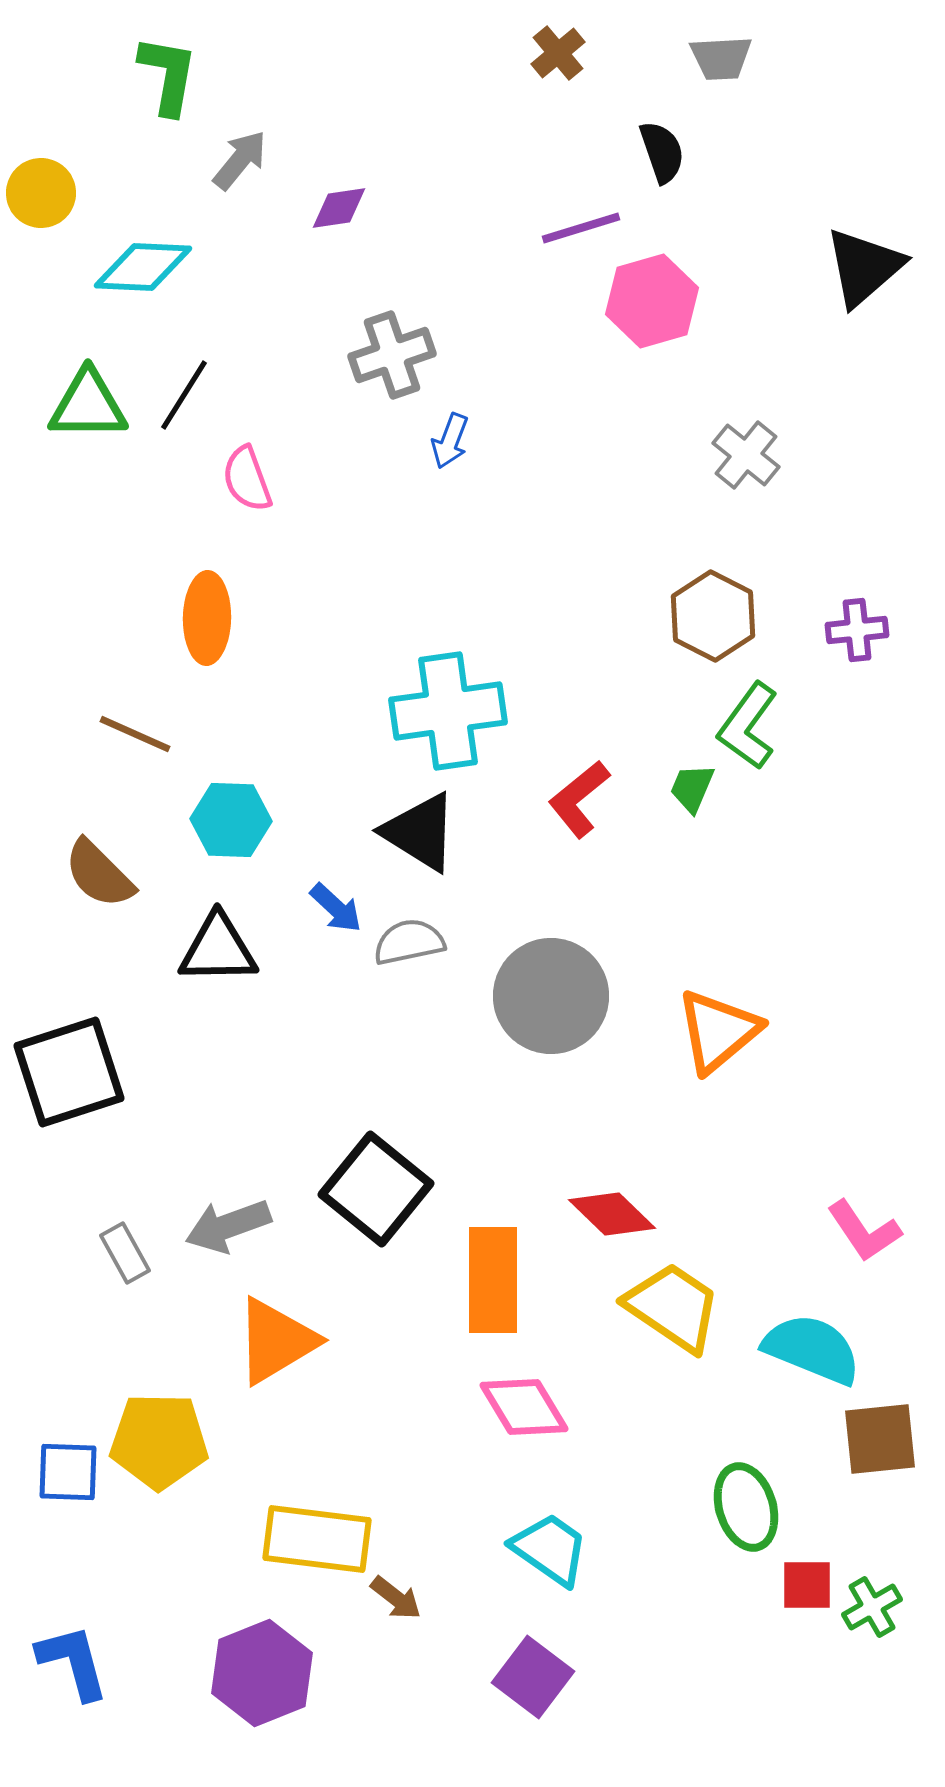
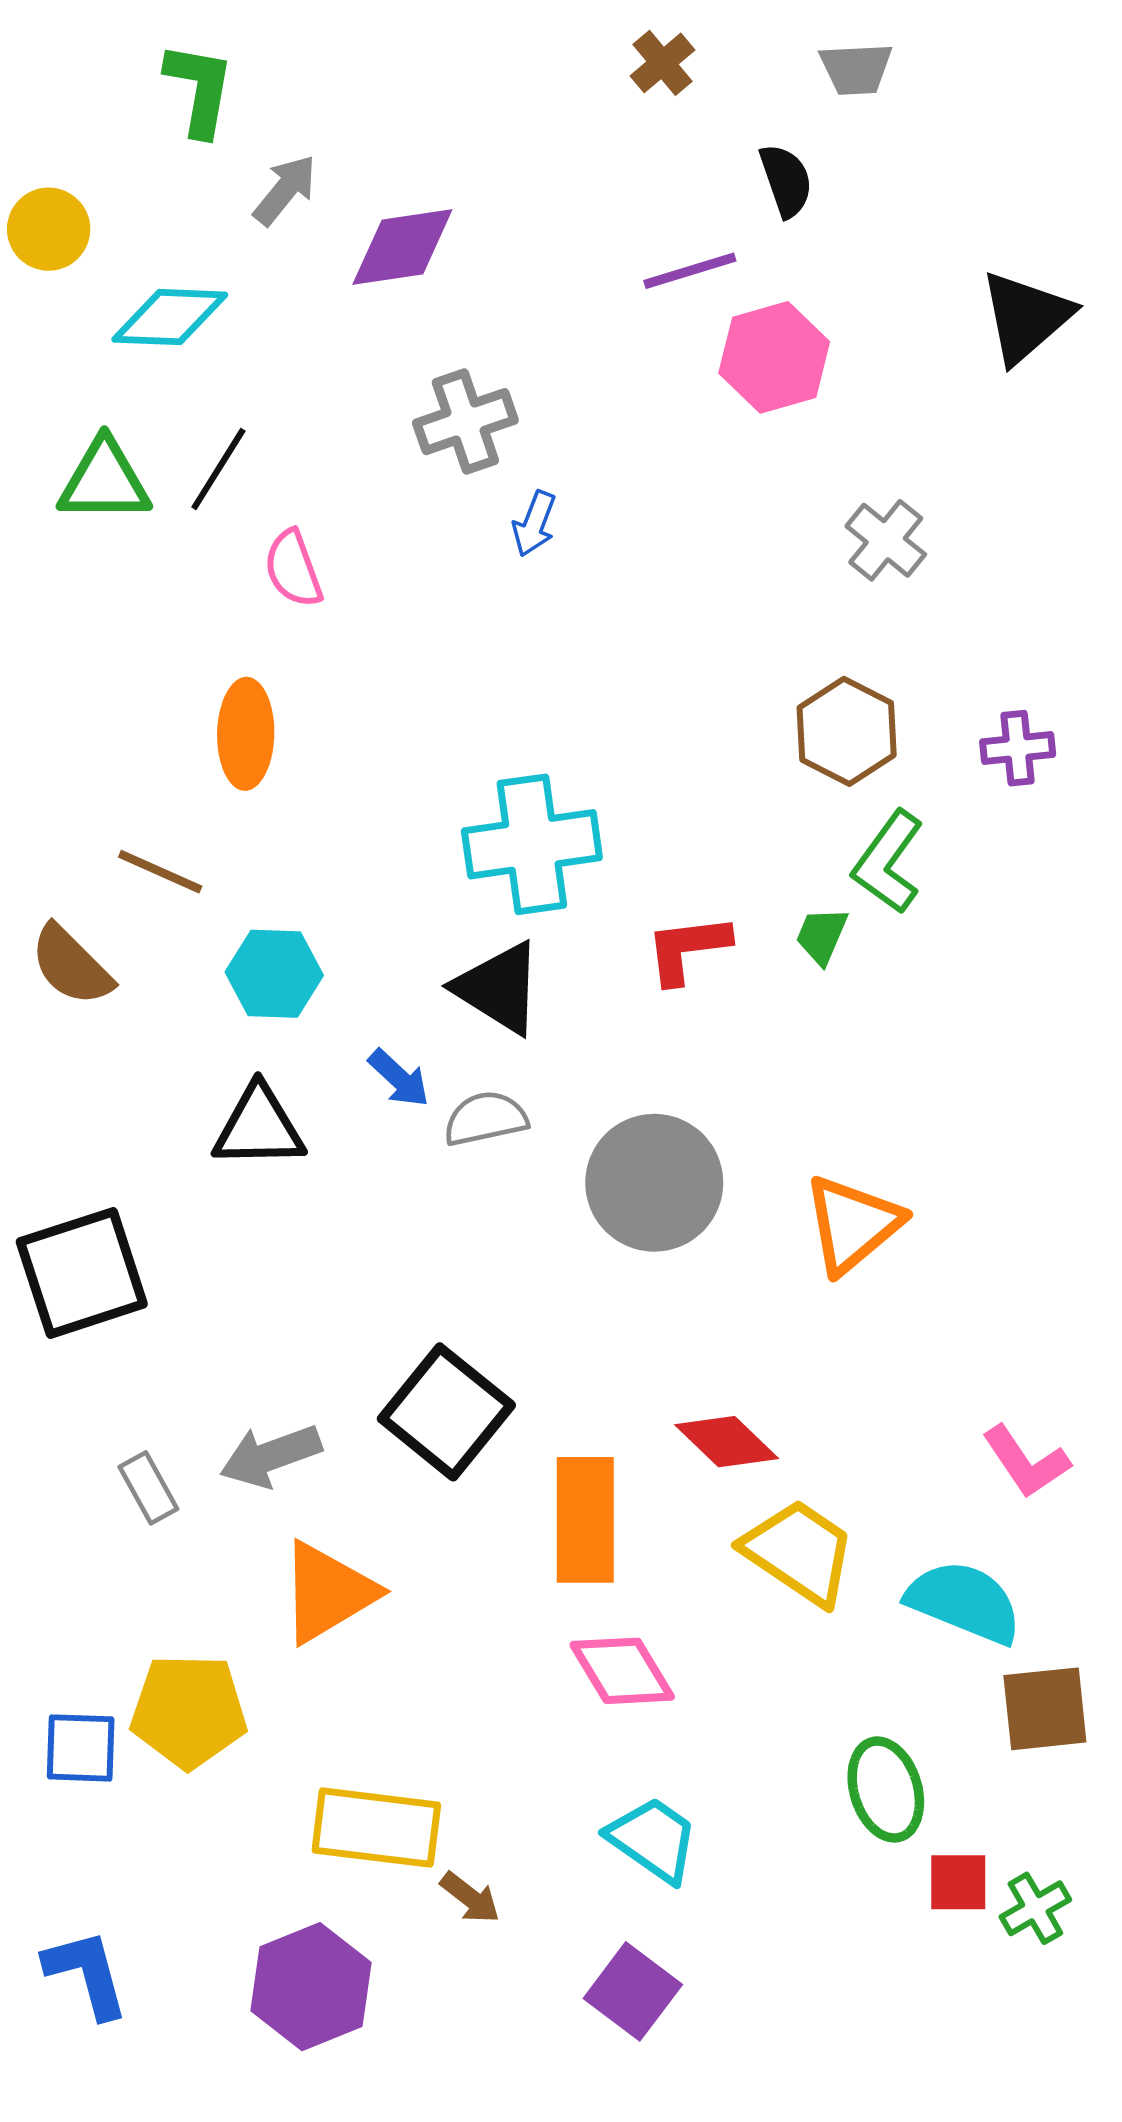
purple diamond: (339, 208) -> (402, 247), size x1.6
red L-shape: (579, 799) -> (687, 949), turned 32
brown semicircle: (99, 874) -> (71, 965), moved

